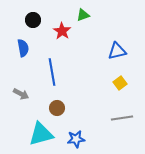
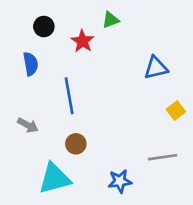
yellow square: (120, 83) -> (176, 110), moved
blue star: (76, 139) -> (120, 181), moved

